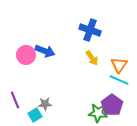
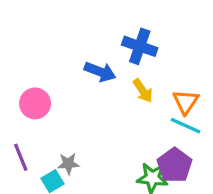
blue arrow: (45, 51) -> (100, 72), moved
pink circle: (26, 55) -> (35, 103), moved

